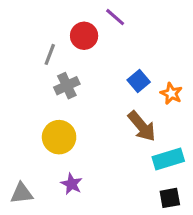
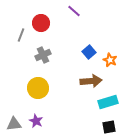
red circle: (84, 36) -> (41, 23), moved
gray line: (50, 54) -> (21, 35), moved
brown arrow: (142, 126) -> (91, 81), turned -55
purple star: (72, 184) -> (36, 121), moved

